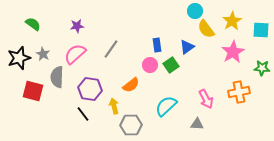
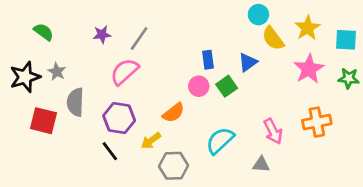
gray line: (111, 49) -> (139, 38), moved
pink semicircle: (75, 54) -> (124, 72), moved
green star: (262, 68) -> (349, 78), moved
yellow arrow: (114, 106) -> (151, 141), turned -112

